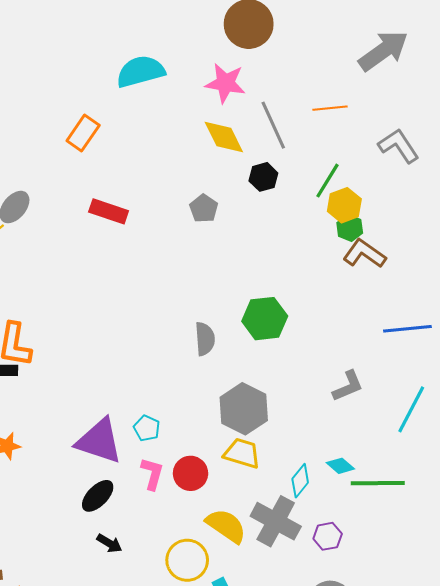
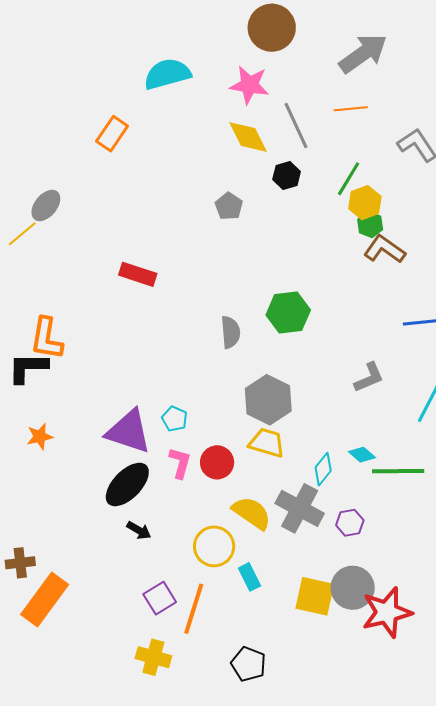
gray arrow: (383, 51) -> (363, 54), moved
red rectangle: (109, 211) -> (138, 274), moved
black ellipse: (98, 496) -> (127, 484), size x1.4

